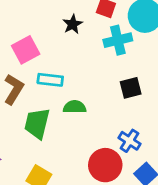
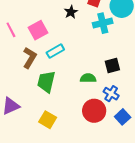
cyan rectangle: (50, 80) -> (55, 51), turned -36
black square: (131, 88) -> (112, 66), moved
green semicircle: (75, 107) -> (88, 78), moved

